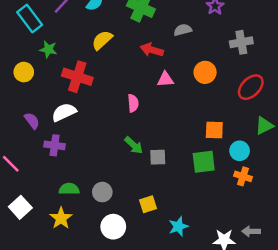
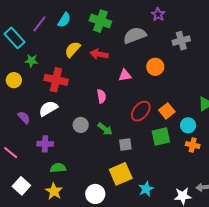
gray semicircle: (183, 30) -> (135, 35), size x1.6
red arrow: (152, 50) -> (99, 54), moved
red ellipse: (251, 87) -> (141, 111), moved
orange square: (214, 130) -> (167, 111), turned -35
purple cross: (55, 145) -> (45, 144), moved
gray square: (158, 157) -> (125, 144), moved
gray circle: (102, 192) -> (81, 125), moved
yellow square: (148, 204) -> (121, 174), size x1.6

